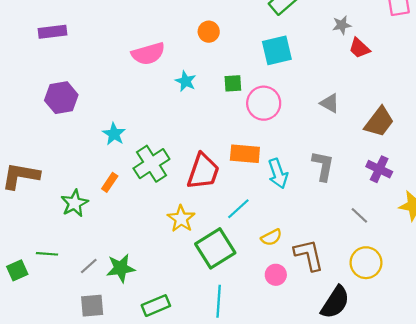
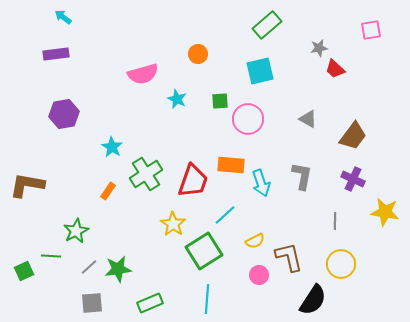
green star: (74, 203) -> (76, 231), moved
gray line: (359, 215) -> (335, 221), turned 48

